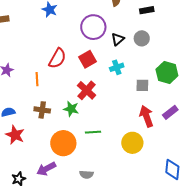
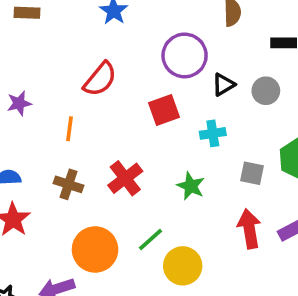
red semicircle: (57, 58) -> (100, 79), moved
red cross: (87, 90) -> (125, 178), moved
green star: (71, 109) -> (191, 186), moved
green line: (93, 132) -> (150, 240), turned -49
yellow circle: (132, 143) -> (183, 266), moved

